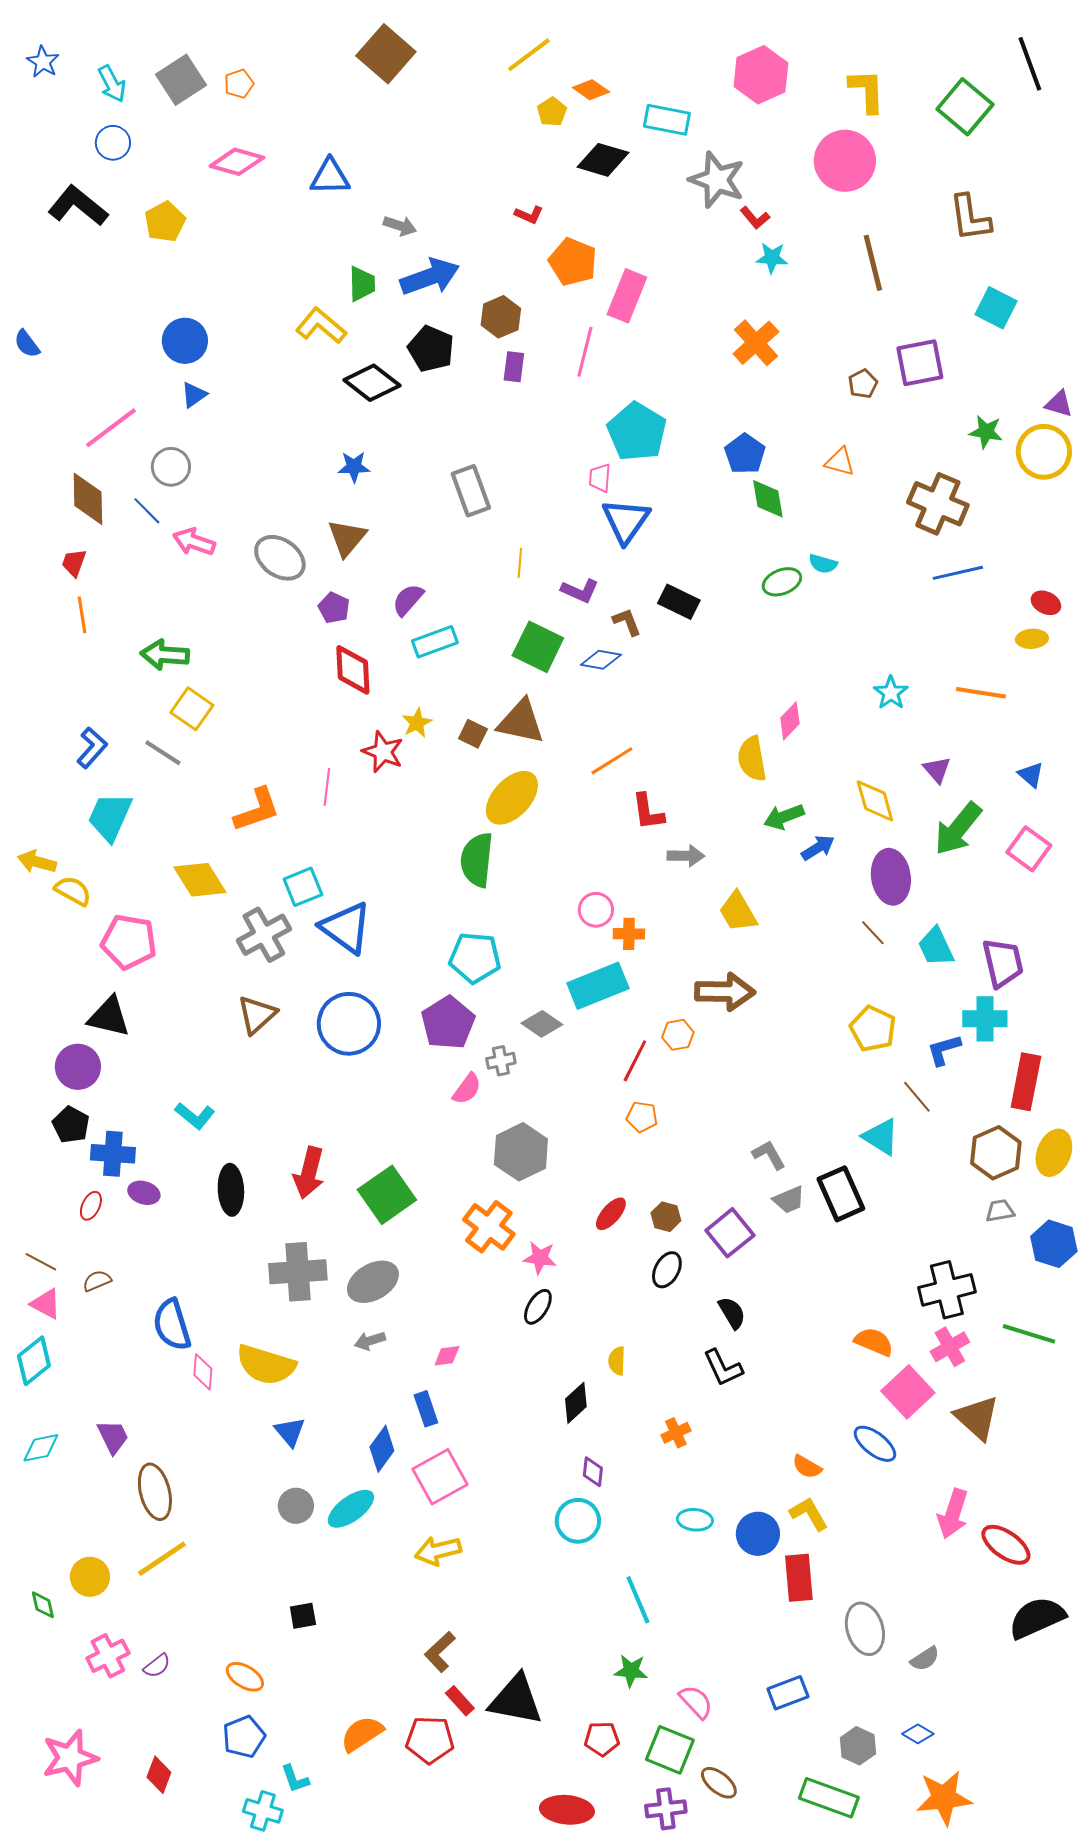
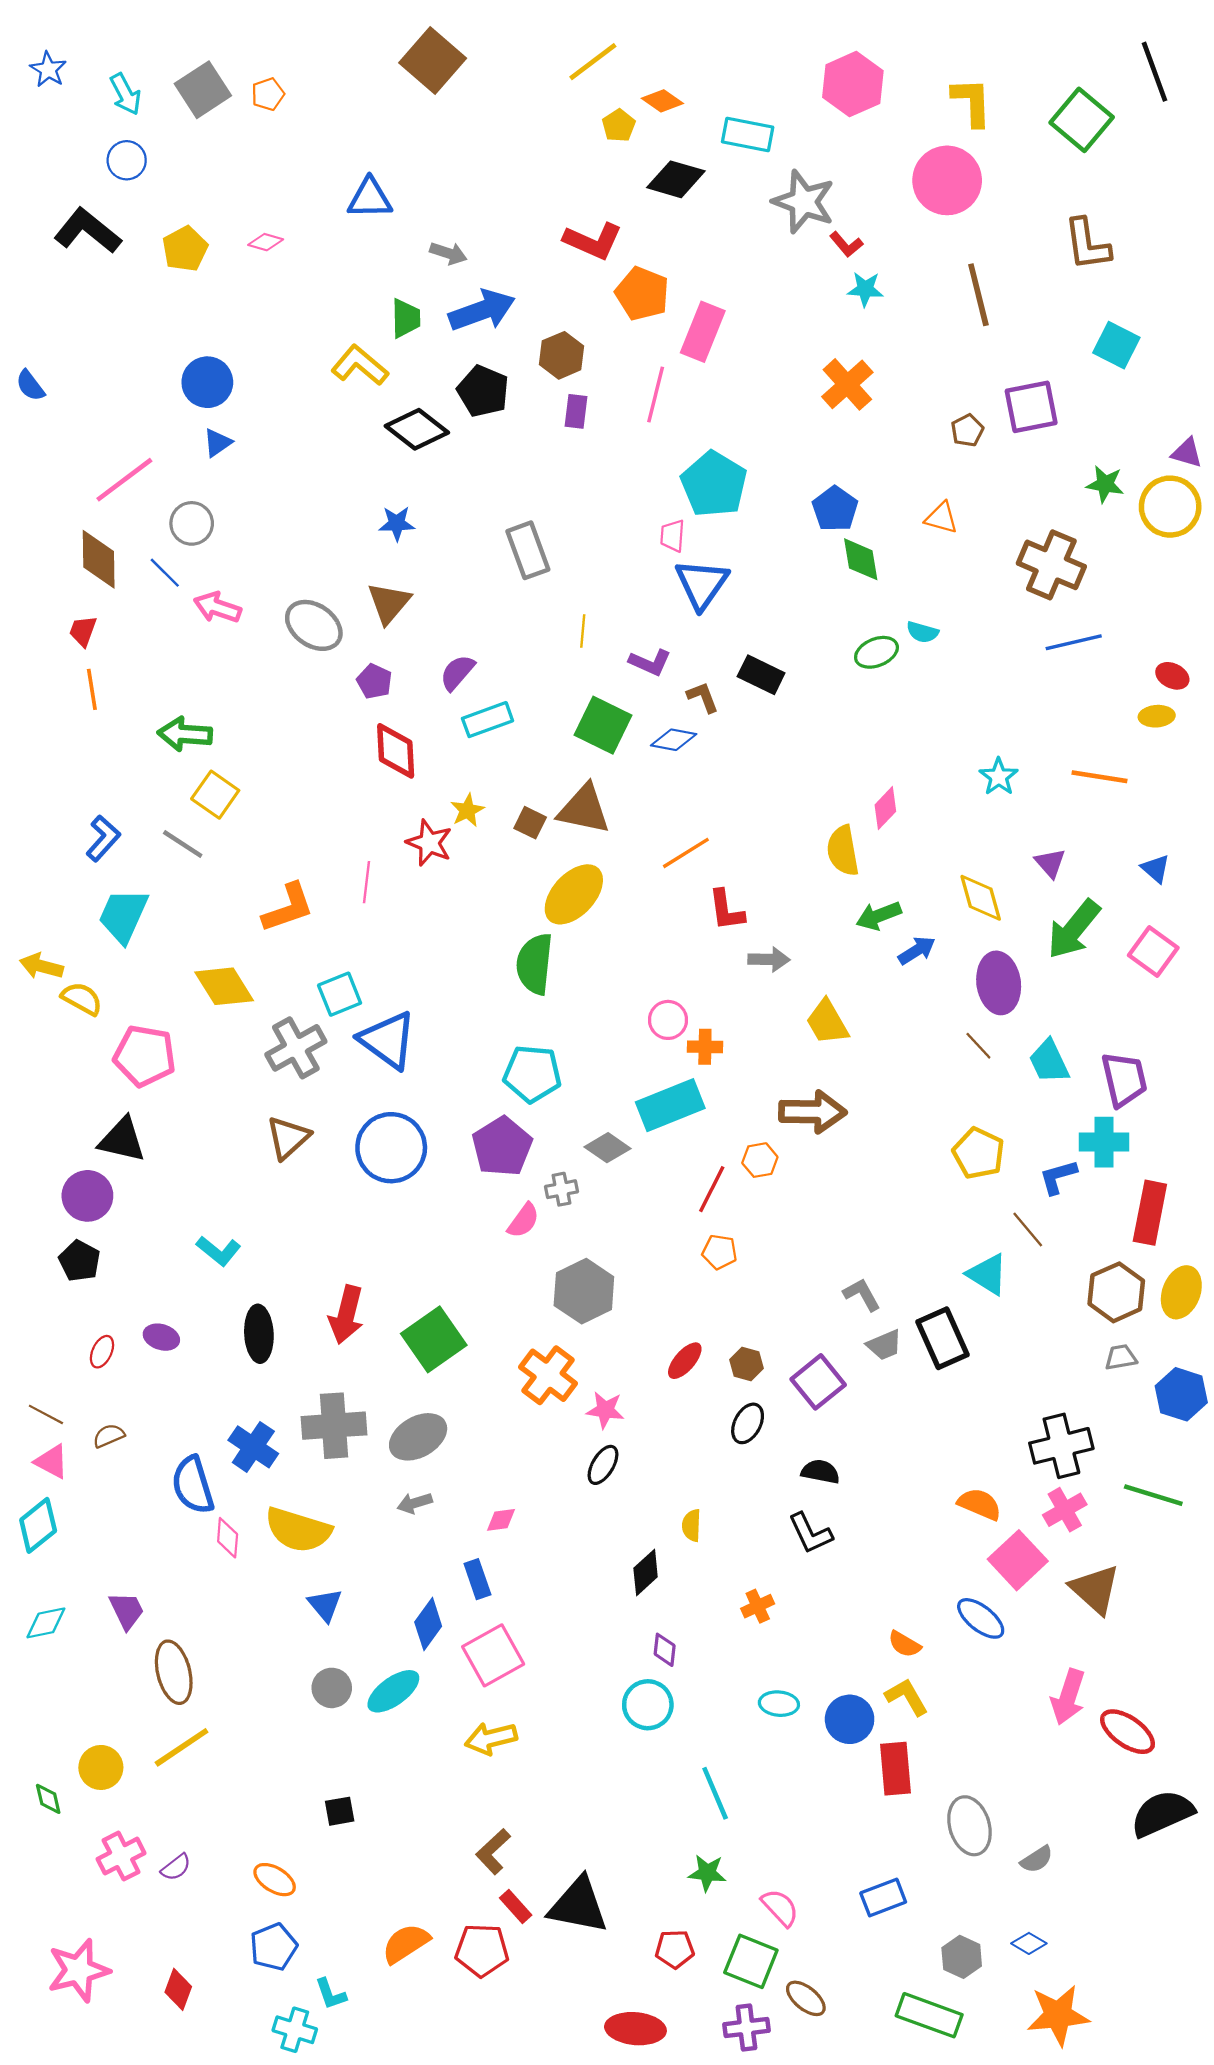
pink diamond: (237, 162) -> (266, 242), moved, size x0.6
red L-shape: (529, 215) -> (593, 241), size x1.8
blue cross: (113, 1154) -> (253, 1447), moved, turned 30
black semicircle: (732, 1313) -> (820, 1472), turned -48

